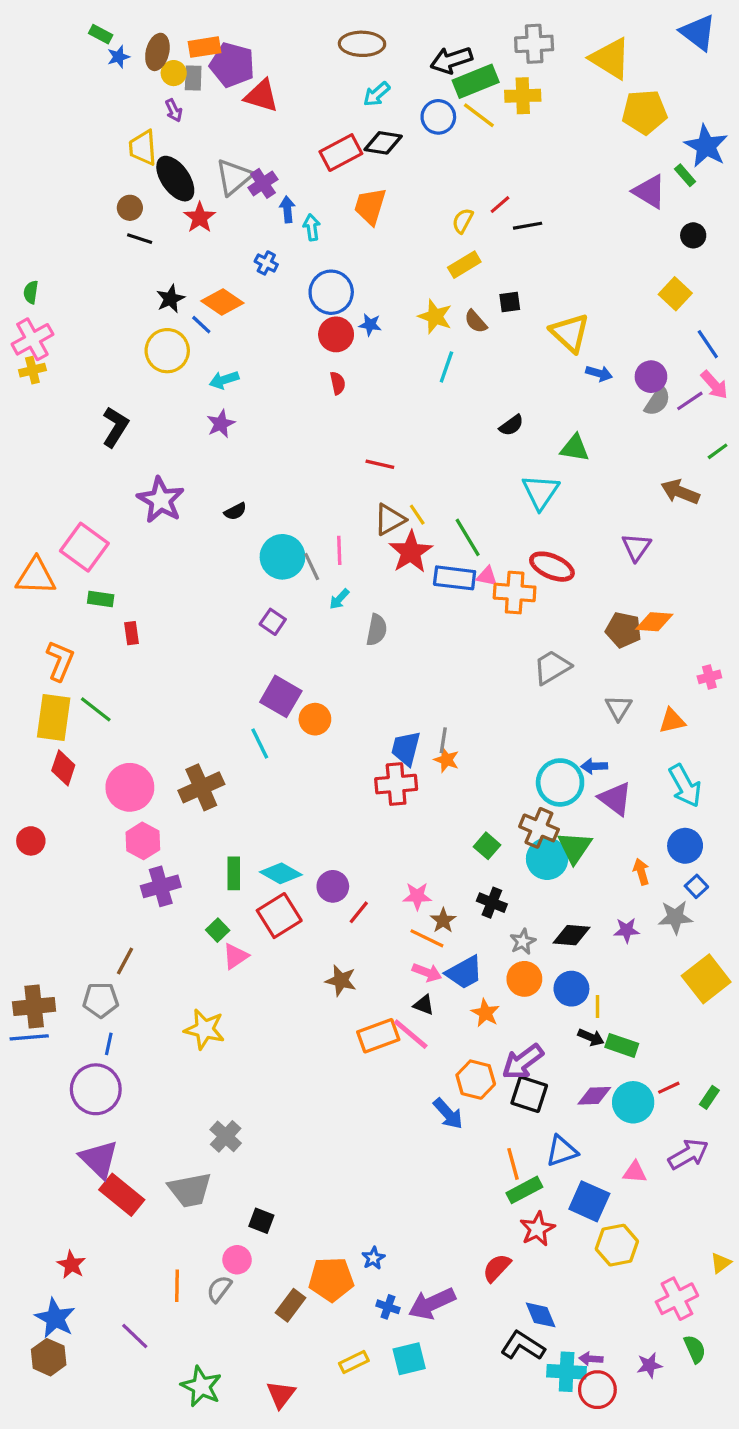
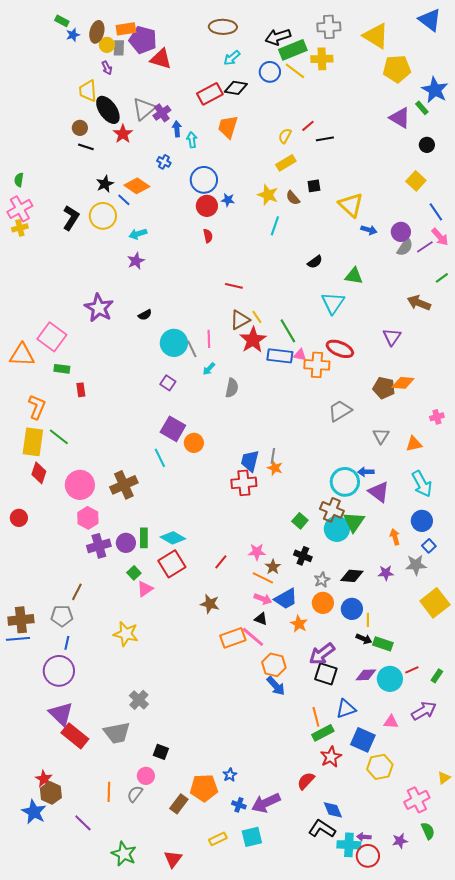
black L-shape: (115, 427) -> (71, 218), moved
purple circle: (333, 886) -> (126, 543), moved
orange hexagon: (476, 1080) -> (274, 665), moved
brown hexagon: (49, 1357) -> (51, 793), moved

